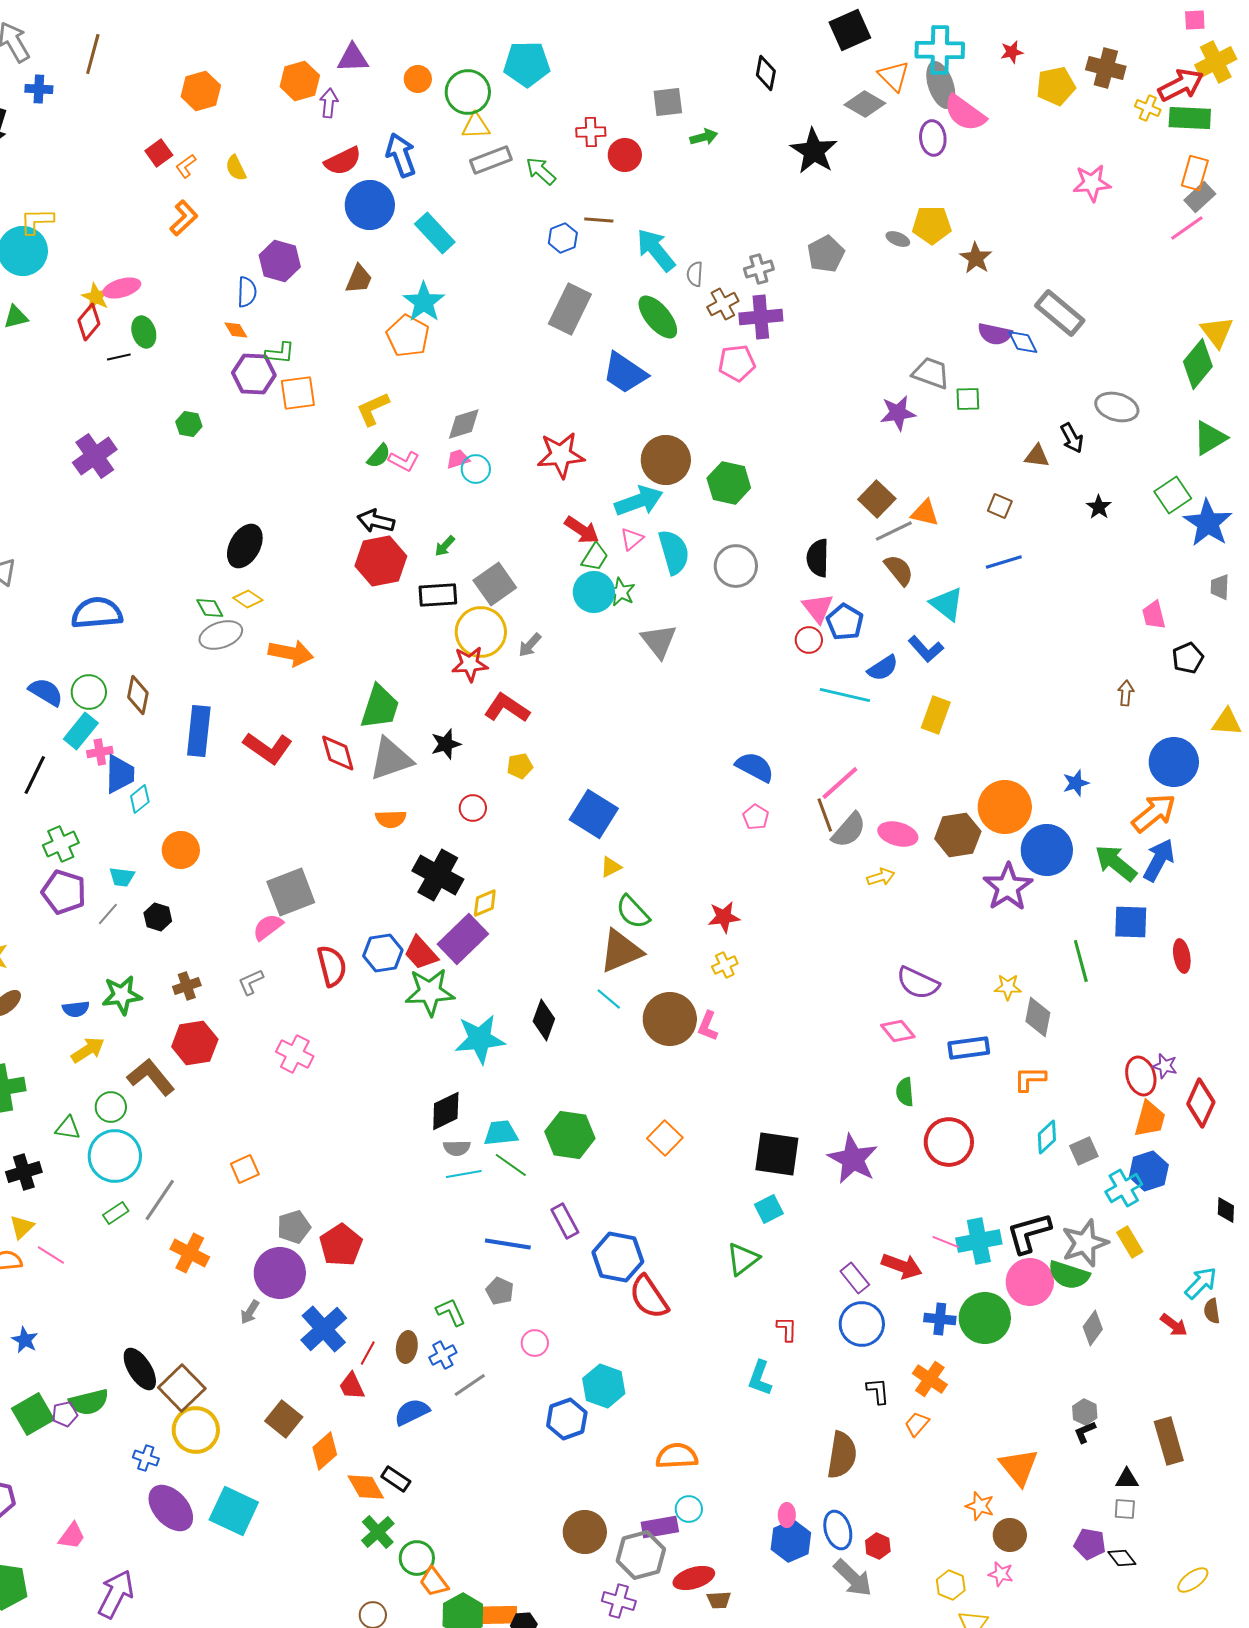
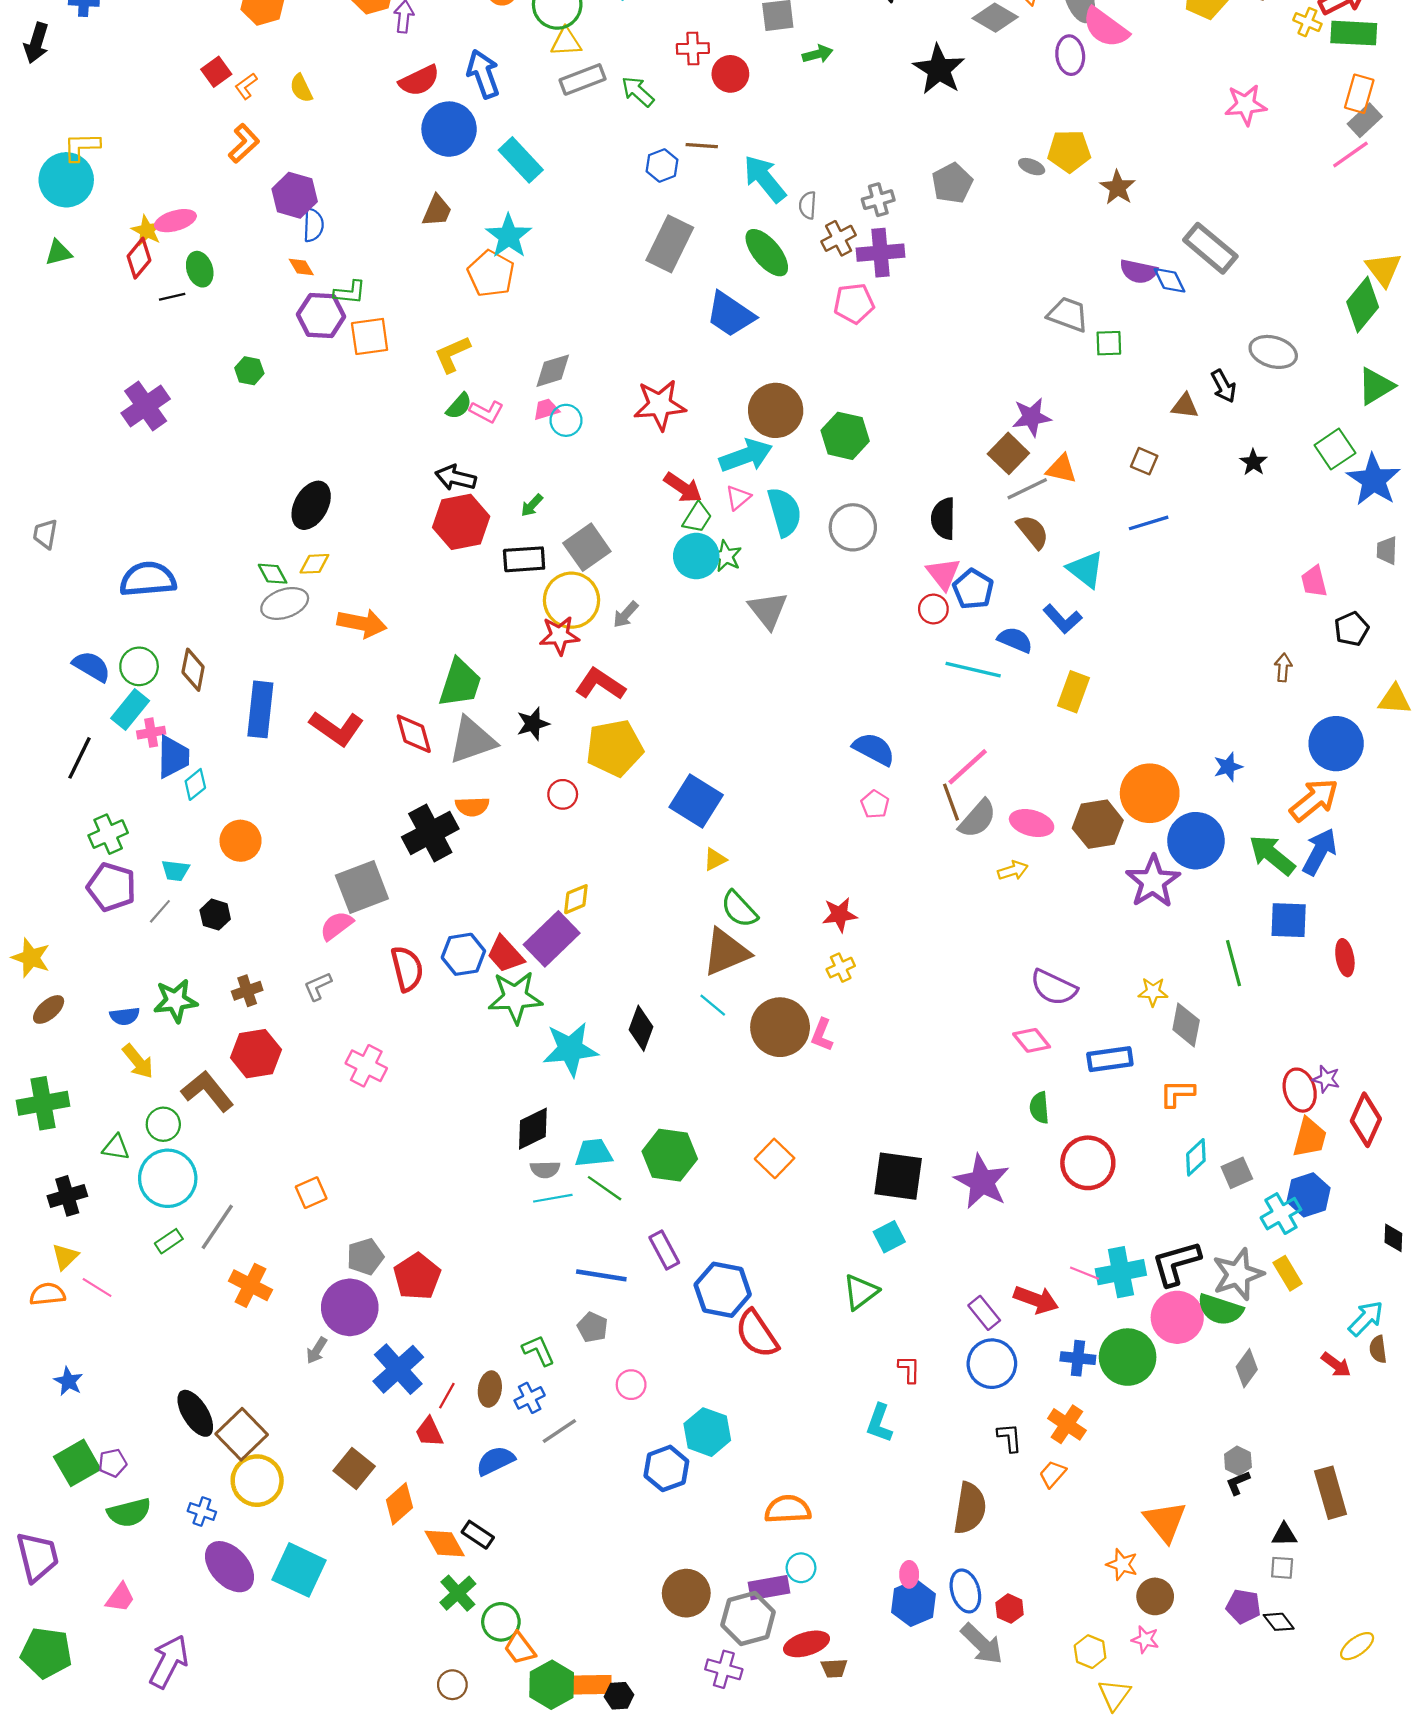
purple hexagon: (280, 261) -> (295, 195), moved
purple star: (898, 413) -> (1032, 417), moved
yellow diamond: (248, 599) -> (314, 564), turned -36
blue semicircle: (883, 668) -> (1015, 640), turned -124
yellow pentagon: (520, 766) -> (615, 748), size x2.0
black cross: (438, 875) -> (430, 833), moved, turned 33
yellow arrow: (88, 1050) -> (138, 1061), turned 84
green semicircle: (89, 1402) -> (129, 1513), moved

